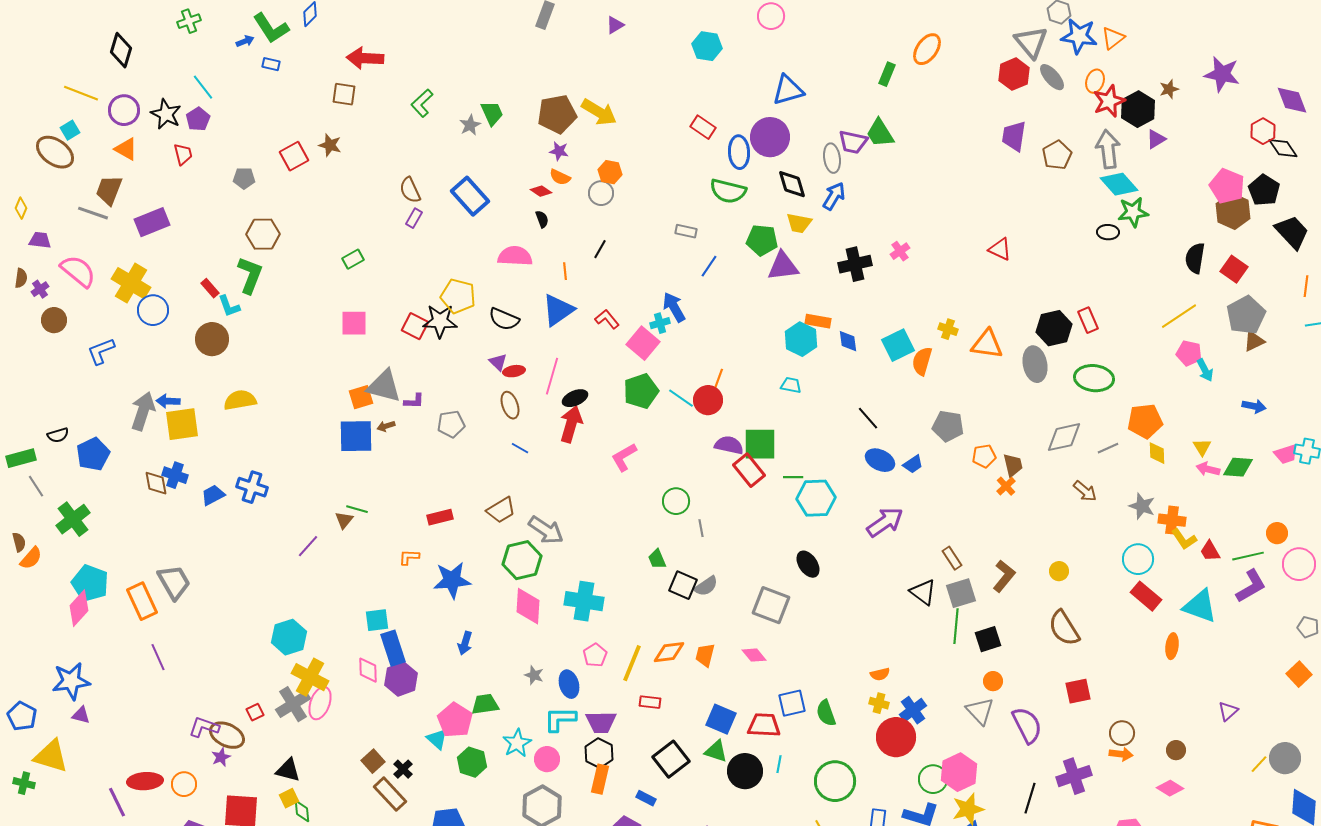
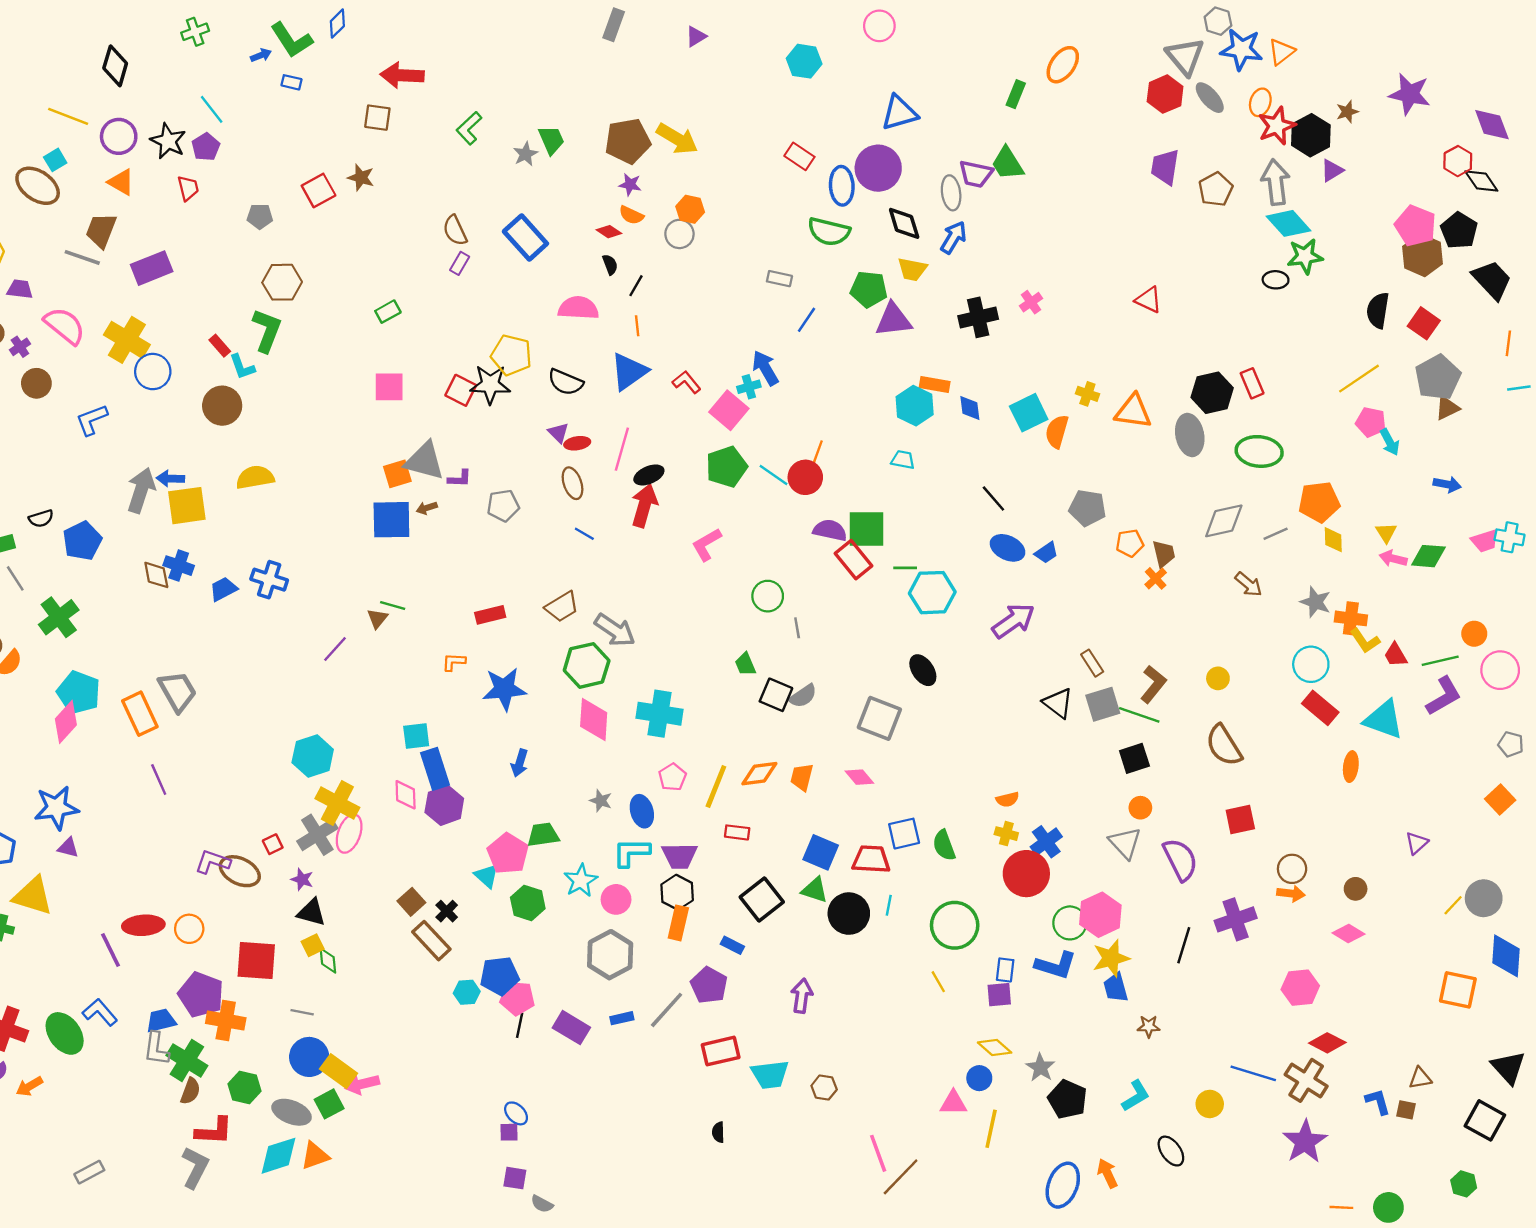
black line: (600, 249) -> (636, 286), moved
green line: (956, 626) -> (1139, 715), moved, turned -76
purple star: (221, 757) -> (302, 879), moved, turned -30

